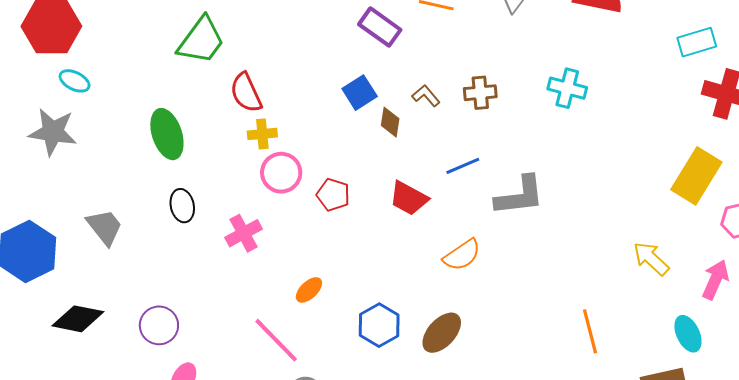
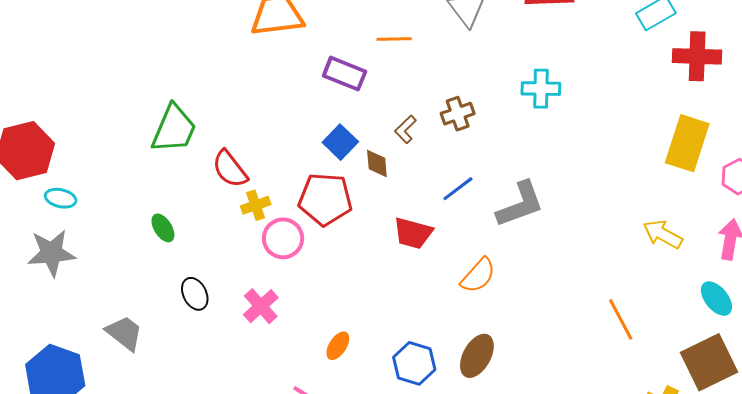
brown L-shape: (426, 96) -> (406, 129), turned -80
green ellipse: (167, 134) -> (163, 228), size x0.6
red pentagon: (333, 195) -> (325, 199), moved, size x1.6

